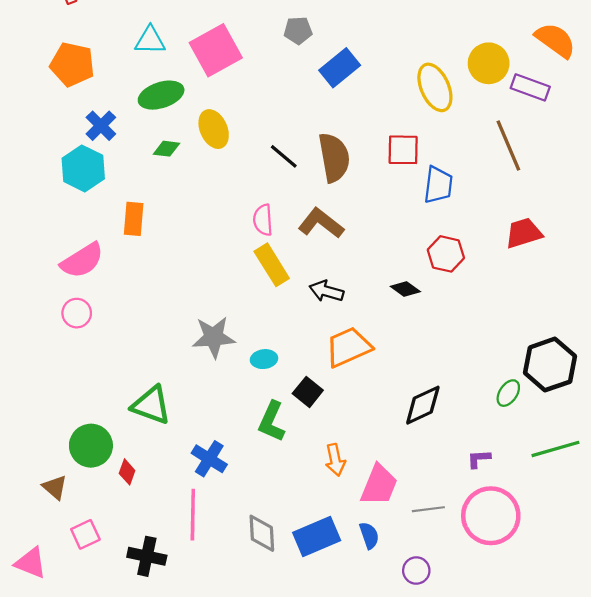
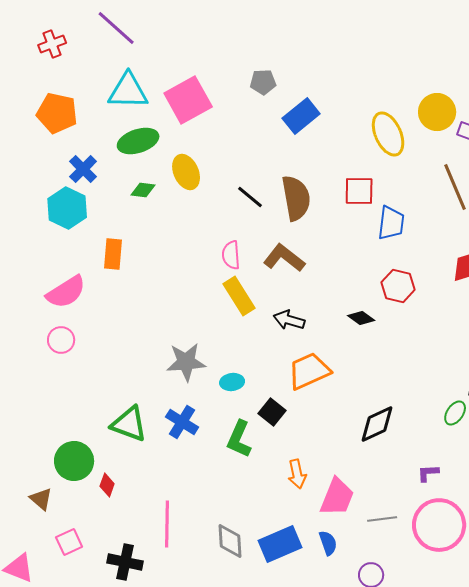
cyan triangle: (150, 40) -> (128, 91), size x1.4
blue cross: (209, 459) -> (182, 422), moved

